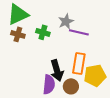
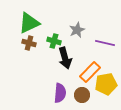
purple line: (79, 32) -> (105, 43), moved
orange rectangle: (79, 63) -> (90, 72), turned 35
black arrow: (57, 70) -> (65, 58), moved

